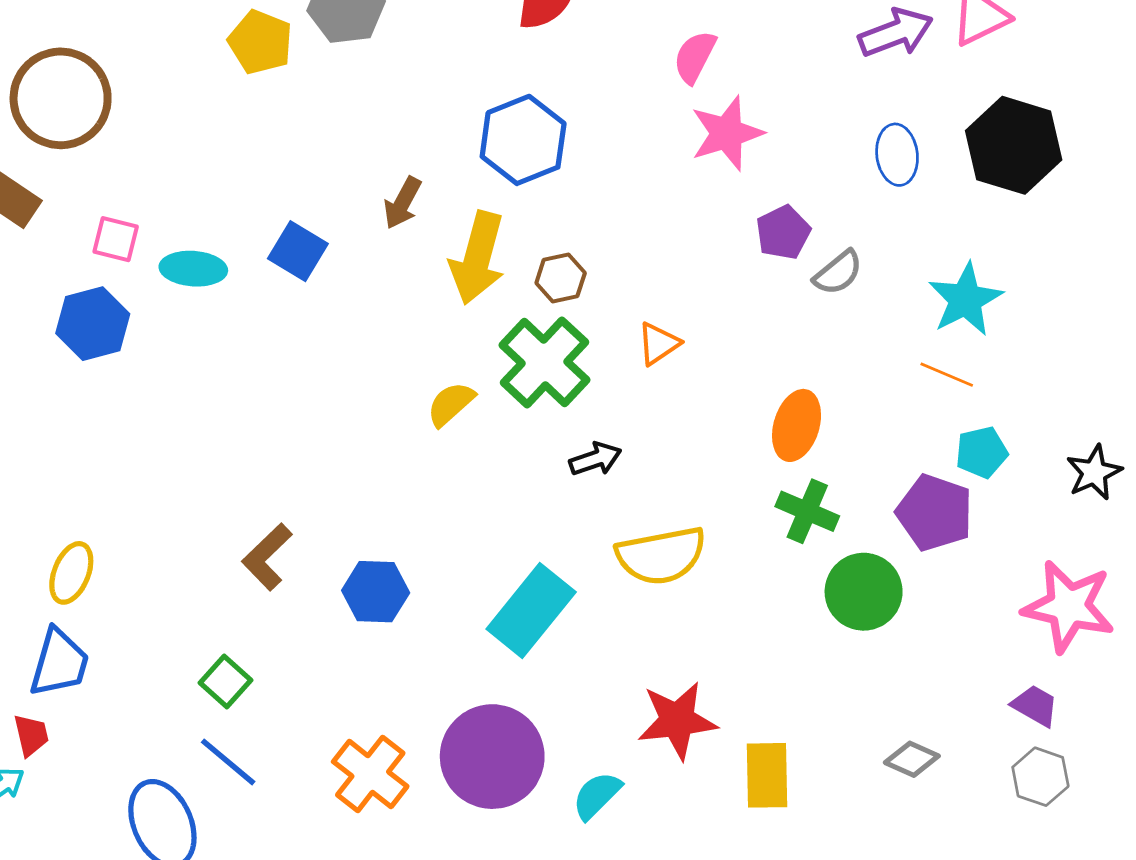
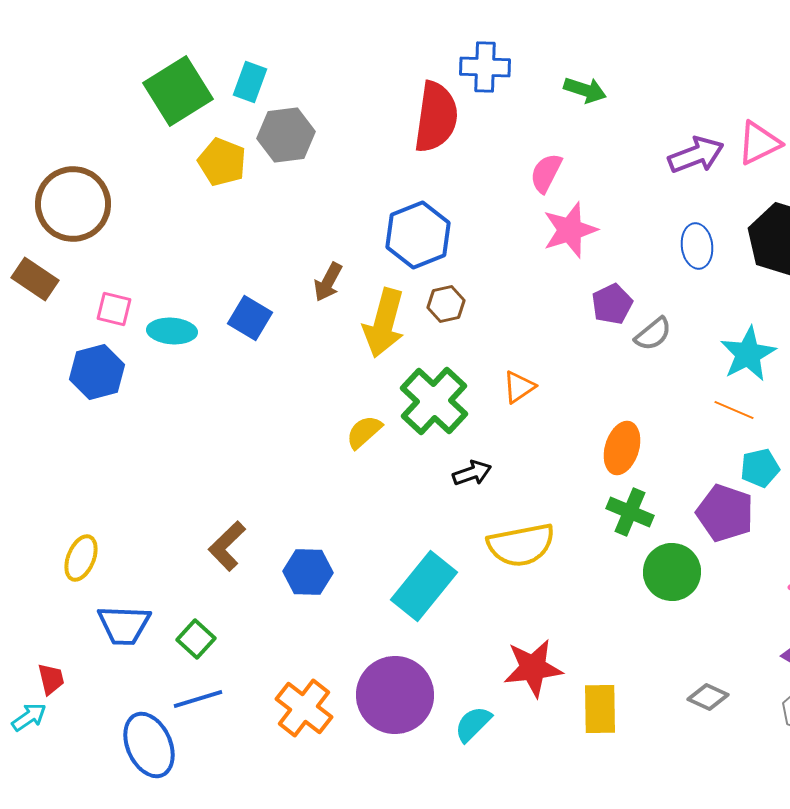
brown hexagon: (561, 278) -> (446, 304), moved
blue trapezoid: (59, 663) -> (124, 625), moved, turned 76
blue line: (228, 762) -> (198, 699), turned -57

